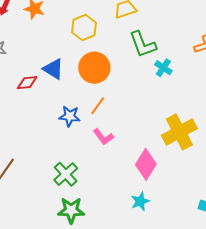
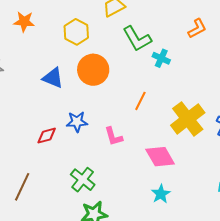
red diamond: (27, 83) -> (47, 136), moved
orange line: (98, 106) -> (140, 101), moved
pink L-shape: (103, 137) -> (114, 136), turned 30
pink diamond: (146, 164) -> (160, 157), turned -52

